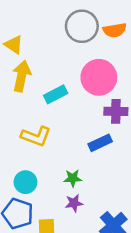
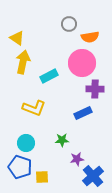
gray circle: (82, 26) -> (69, 24), size x0.6
orange semicircle: (115, 30) -> (90, 37), moved
purple star: (74, 203) -> (77, 159), moved

